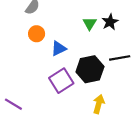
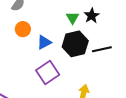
black hexagon: (90, 69) -> (75, 44), moved

